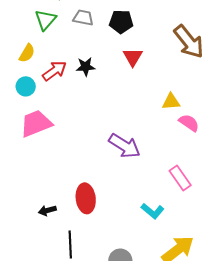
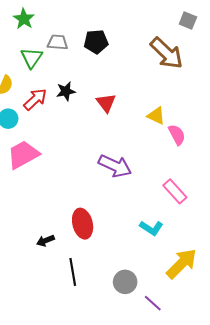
green triangle: (45, 20) -> (32, 58), moved
red triangle: (133, 57) -> (106, 103), moved
yellow triangle: (171, 102) -> (156, 116), turned 36
pink semicircle: (189, 123) -> (177, 135), turned 35

